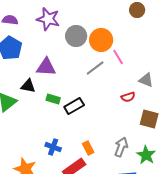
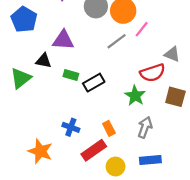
pink line: (118, 57) -> (142, 29), turned 70
red semicircle: (128, 97) -> (153, 73), size x1.6
green star: (146, 155) -> (135, 96), moved

